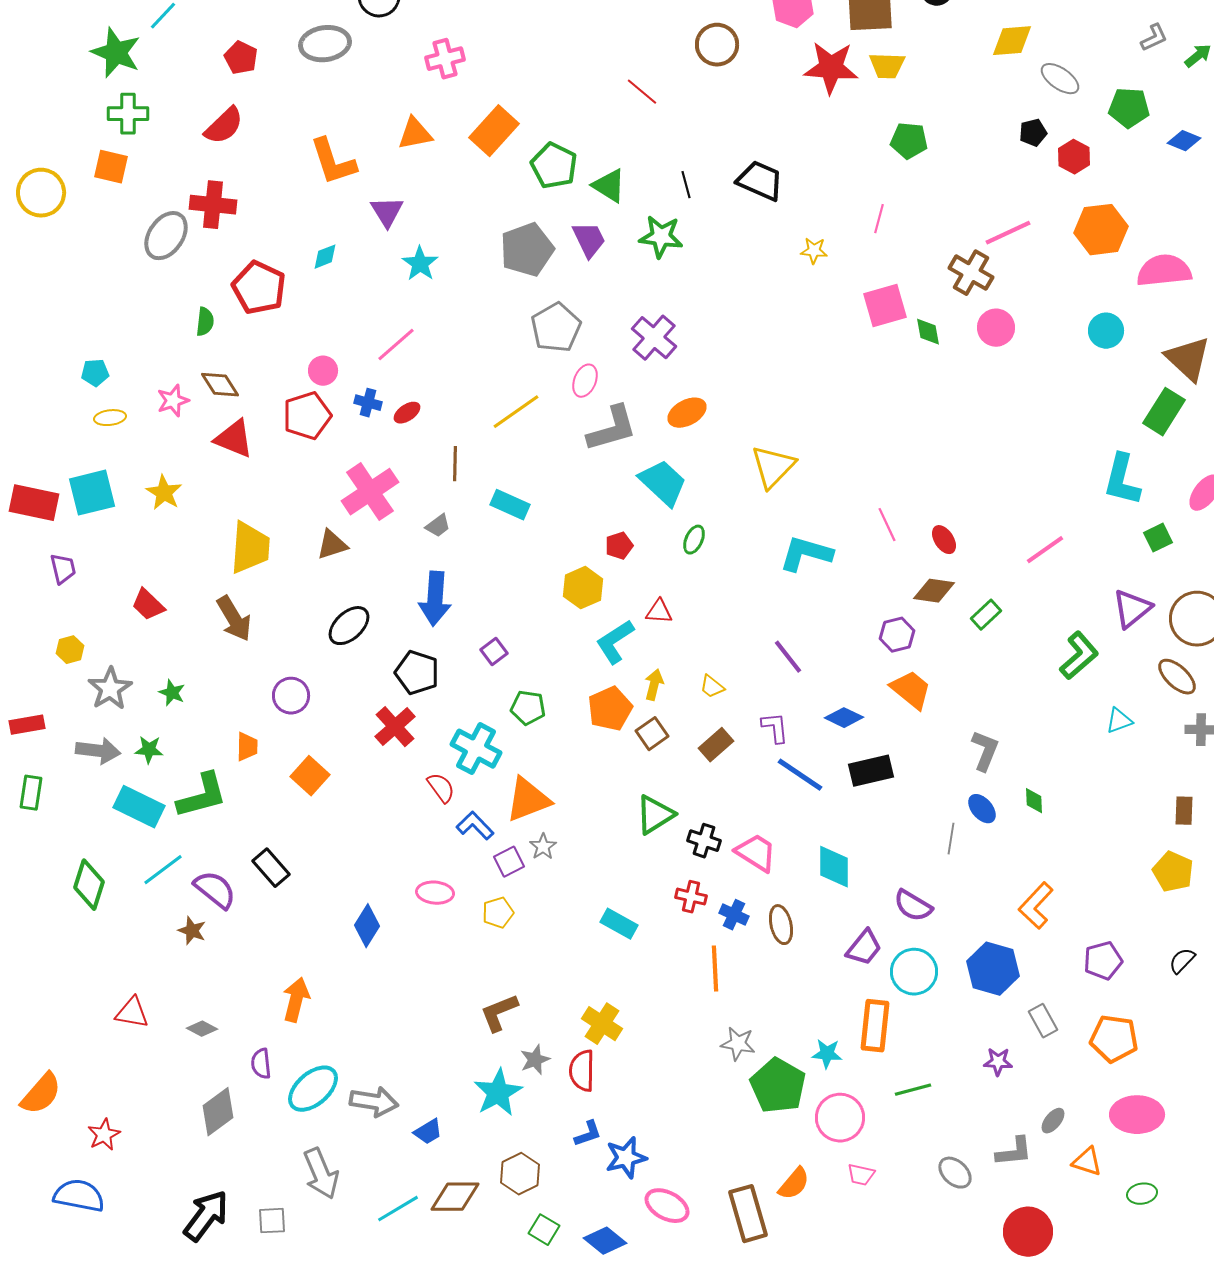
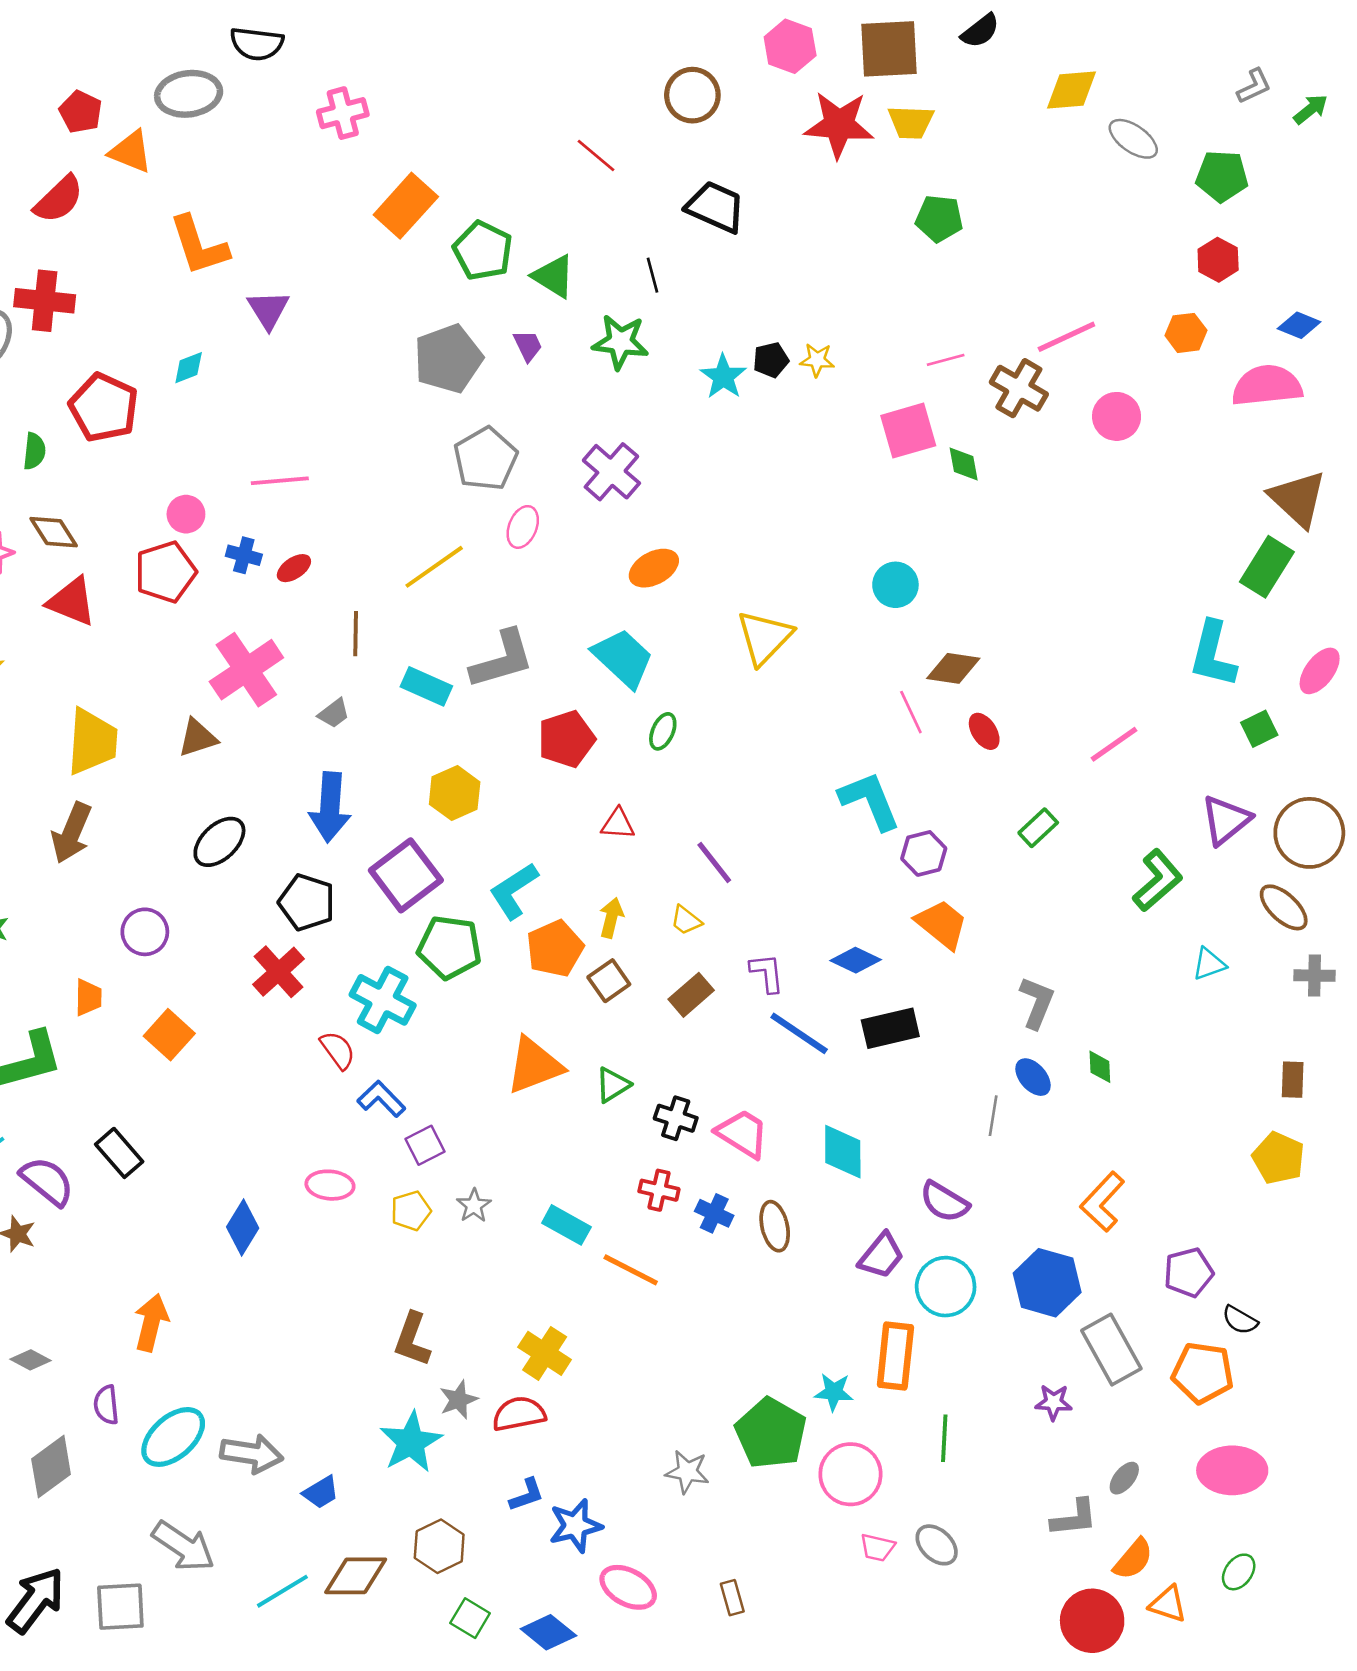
black pentagon: (1033, 133) -> (771, 360), moved
orange triangle: (415, 134) -> (131, 152), moved, turned 33
blue diamond: (1184, 141) -> (1299, 325), moved
red hexagon: (1074, 157) -> (1218, 260), moved
black trapezoid: (760, 181) -> (716, 207), moved
pink line: (879, 219) -> (946, 360), moved, turned 60
orange hexagon: (1101, 230) -> (1186, 333), size x0.6
purple trapezoid: (589, 240) -> (528, 346), size x0.7
cyan star: (420, 264) -> (723, 377), moved
pink circle: (996, 328) -> (1117, 416), moved
cyan circle: (1106, 331) -> (895, 585), moved
pink line: (396, 345) -> (280, 481), turned 36
gray L-shape: (612, 429) -> (502, 659), moved
red pentagon: (619, 546) -> (566, 739), size x1.6
cyan L-shape: (806, 554) -> (870, 801), moved, turned 52
yellow hexagon: (583, 588) -> (455, 793), moved
brown diamond: (934, 591) -> (953, 668), moved
brown arrow: (234, 619) -> (72, 833), turned 54
cyan L-shape: (615, 642) -> (514, 891), moved
purple square: (494, 652) -> (406, 875), size x2.0
purple line: (788, 657) -> (714, 862), moved
green pentagon: (528, 708) -> (449, 947), size x1.4
orange triangle: (528, 800) -> (534, 1066), moved
green triangle: (655, 815) -> (613, 1085), size x0.7
gray star: (543, 847) -> (474, 1206), moved
black semicircle: (1182, 961) -> (1240, 1320), moved, turned -104
orange line: (715, 969) -> (631, 1270), moved, turned -60
brown L-shape: (499, 1013) -> (412, 1339), turned -48
gray rectangle: (1043, 1021) -> (1111, 1350), size x1.6
gray star: (738, 1044) -> (687, 1472), moved
red semicircle: (582, 1071) -> (519, 1414), turned 78
green line: (913, 1090) -> (944, 1438), turned -72
orange triangle: (1087, 1162) -> (1168, 1604), moved
gray ellipse: (955, 1173) -> (937, 1545), moved
gray arrow: (321, 1174) -> (183, 1546), turned -33
orange semicircle: (794, 1184) -> (1133, 1559), moved
green ellipse: (1142, 1194) -> (1239, 1572), turned -44
brown rectangle: (748, 1214) -> (732, 1598), size x0.5
gray square: (272, 1221) -> (120, 1607), size x1.4

